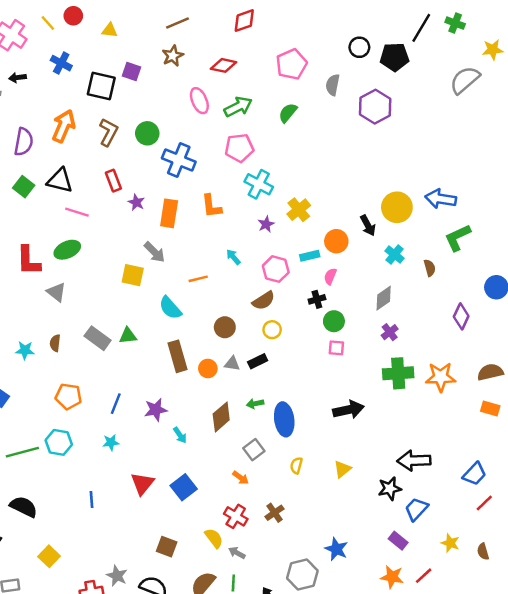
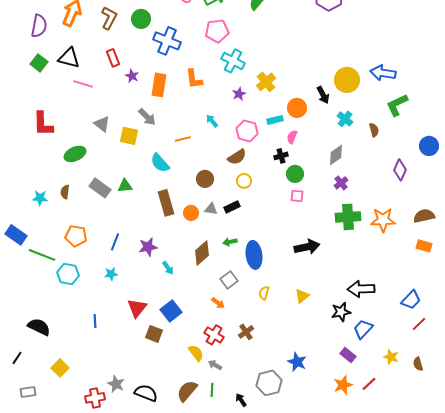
green ellipse: (67, 250) -> (75, 154), moved
gray triangle: (56, 292) -> (102, 124), moved
green line: (22, 452) -> (42, 255), moved, turned 36
brown square: (167, 547) -> (154, 334), moved
orange star: (392, 577) -> (343, 385), turned -30

